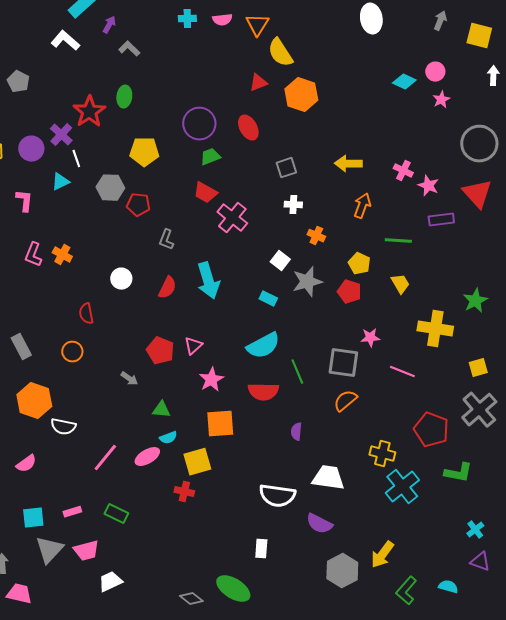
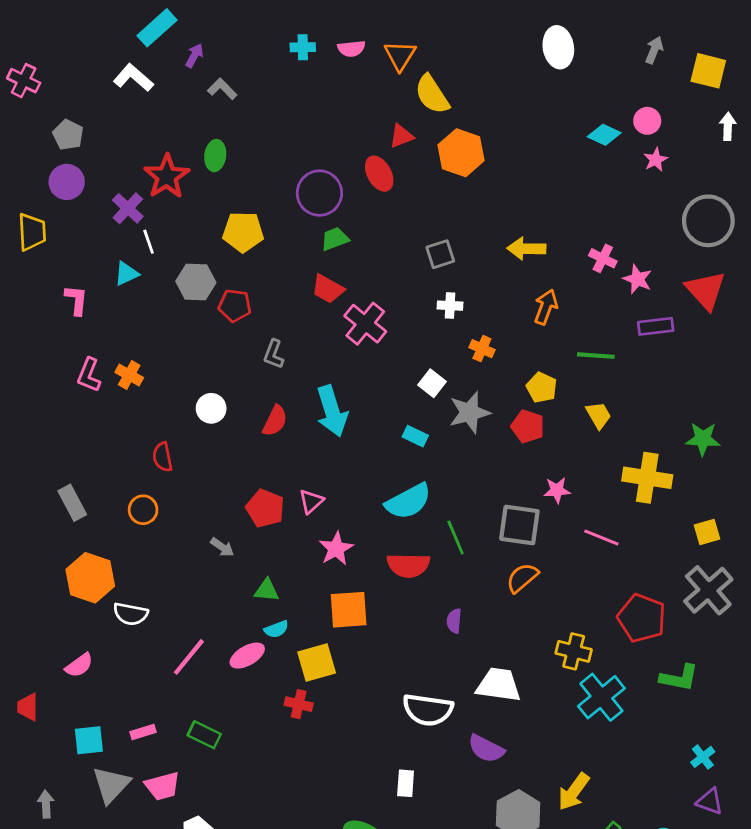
red ellipse: (248, 128) -> (379, 174), moved
purple circle: (31, 149) -> (67, 182), moved
green star: (475, 301) -> (703, 439), turned 30

